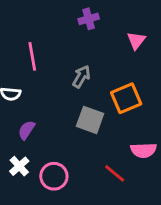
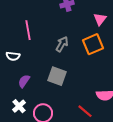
orange square: (126, 98) -> (93, 44), moved
gray square: (90, 120) -> (57, 76), moved

